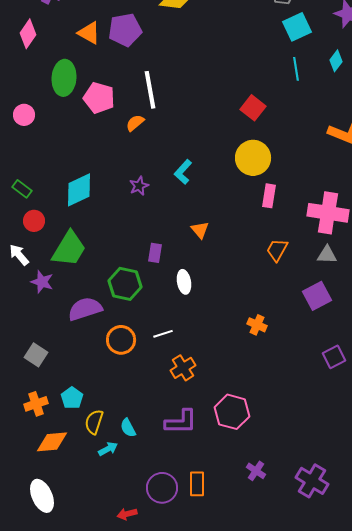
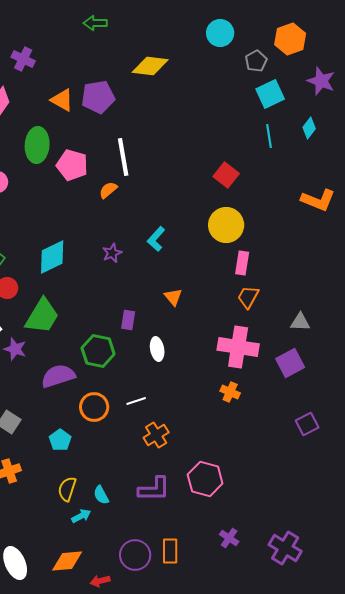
pink cross: (328, 213) -> (238, 347), moved
orange trapezoid: (277, 250) -> (248, 297), moved
cyan pentagon: (72, 398) -> (60, 440), moved
orange diamond: (52, 442) -> (67, 561), moved

